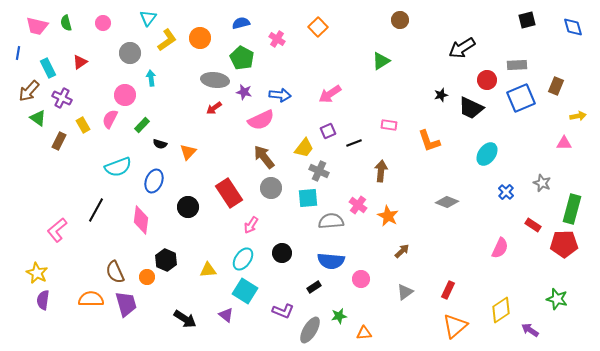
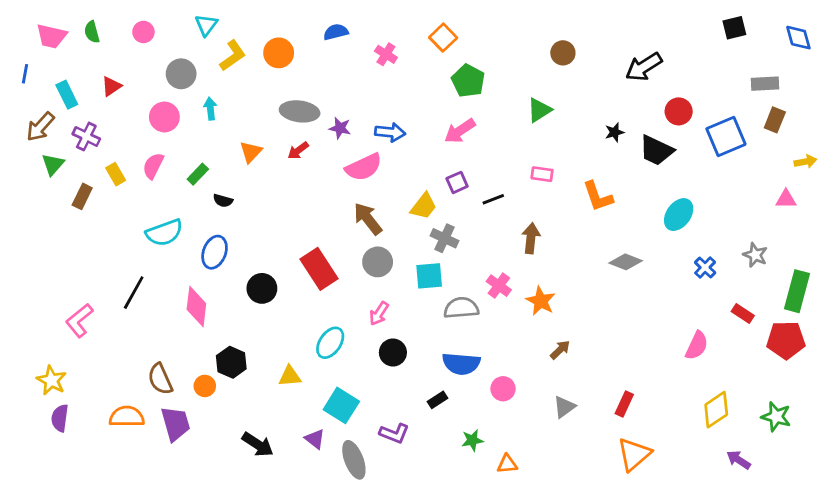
brown circle: (400, 20) -> (563, 53), moved
green pentagon: (242, 58) -> (468, 81), moved
green triangle: (381, 61) -> (539, 110), moved
gray rectangle: (517, 65) -> (765, 84), moved
pink circle: (125, 95) -> (164, 117), moved
green triangle: (38, 118) -> (53, 164), turned 36
orange triangle: (188, 152) -> (251, 152), moved
gray diamond: (447, 202) -> (626, 262), moved
pink arrow: (251, 225) -> (379, 313), moved
cyan ellipse: (243, 259) -> (330, 343), moved
yellow diamond: (501, 310) -> (716, 410), moved
gray ellipse: (310, 330) -> (354, 460), moved, turned -52

